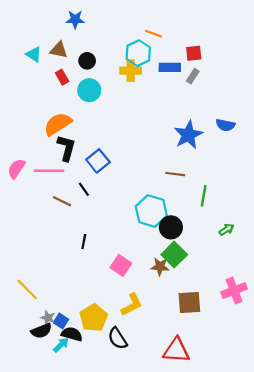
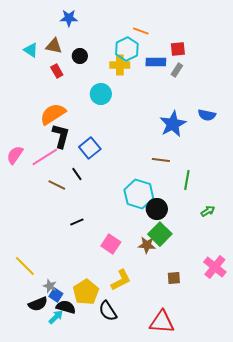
cyan circle: (89, 90) -> (101, 94), moved
pink line: (49, 171) -> (45, 157), turned -32
black line: (84, 242) -> (77, 222), turned 56
pink cross: (234, 291) -> (215, 267), turned -30
brown square: (189, 302) -> (174, 278), size x0.6
gray star: (48, 318) -> (50, 286), moved

